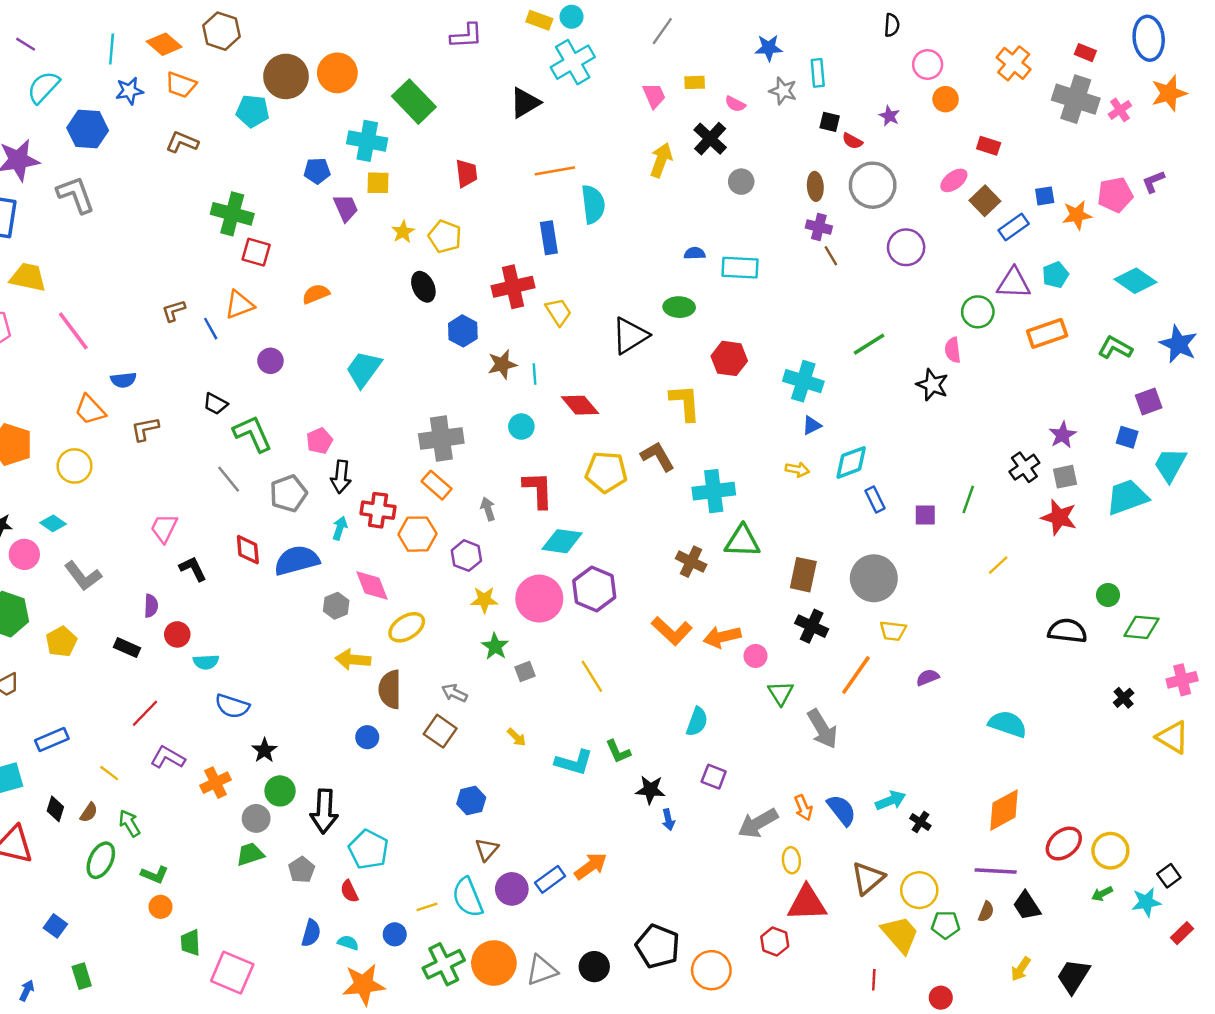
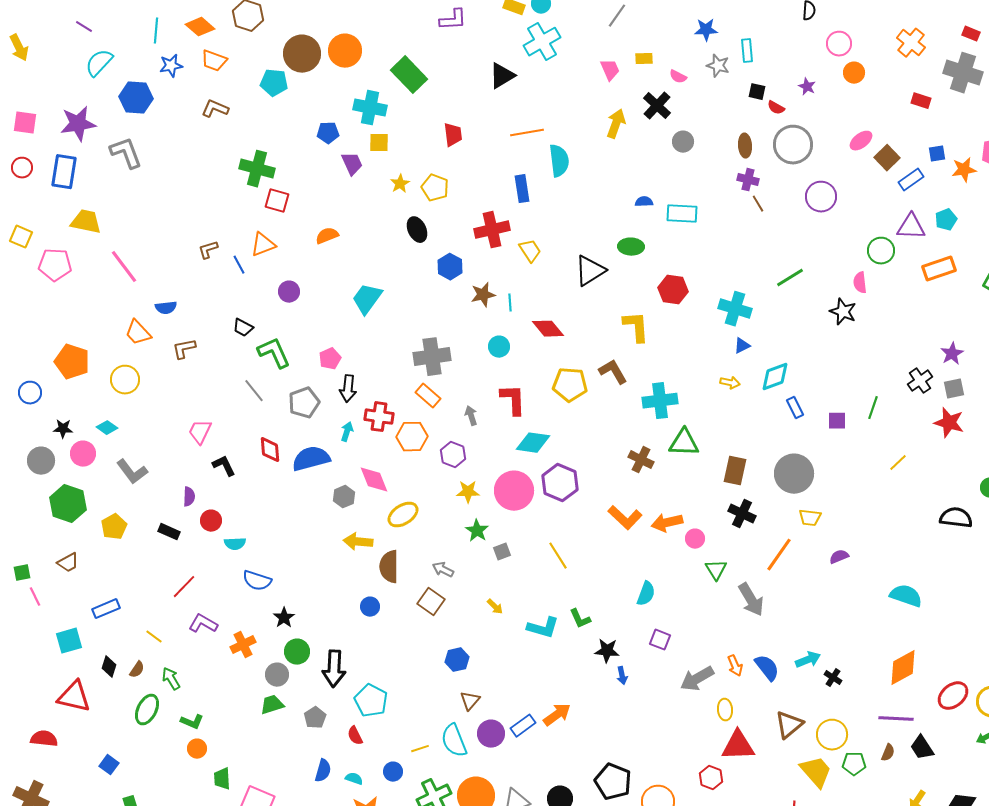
red rectangle: (989, 146) -> (921, 101), moved

